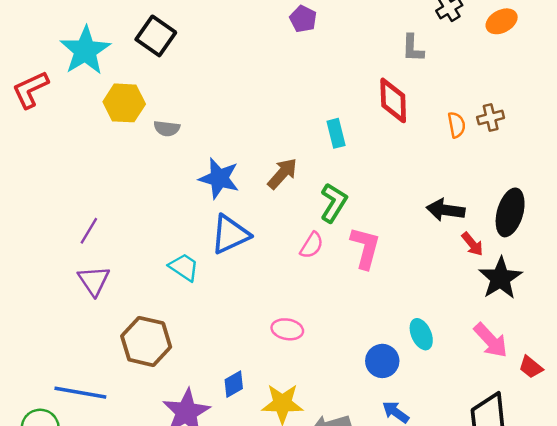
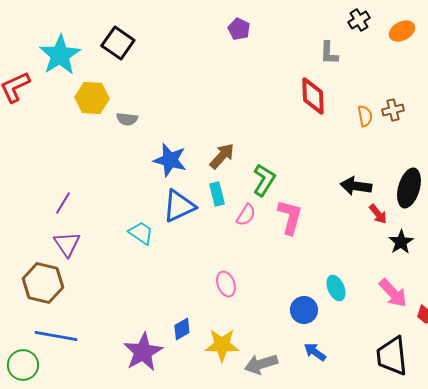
cyan rectangle: (336, 133) -> (217, 194), moved
black star: (500, 278) -> (401, 242), size x0.7
pink ellipse: (287, 329) -> (226, 284), turned 60
brown hexagon: (146, 341) -> (43, 283), moved

